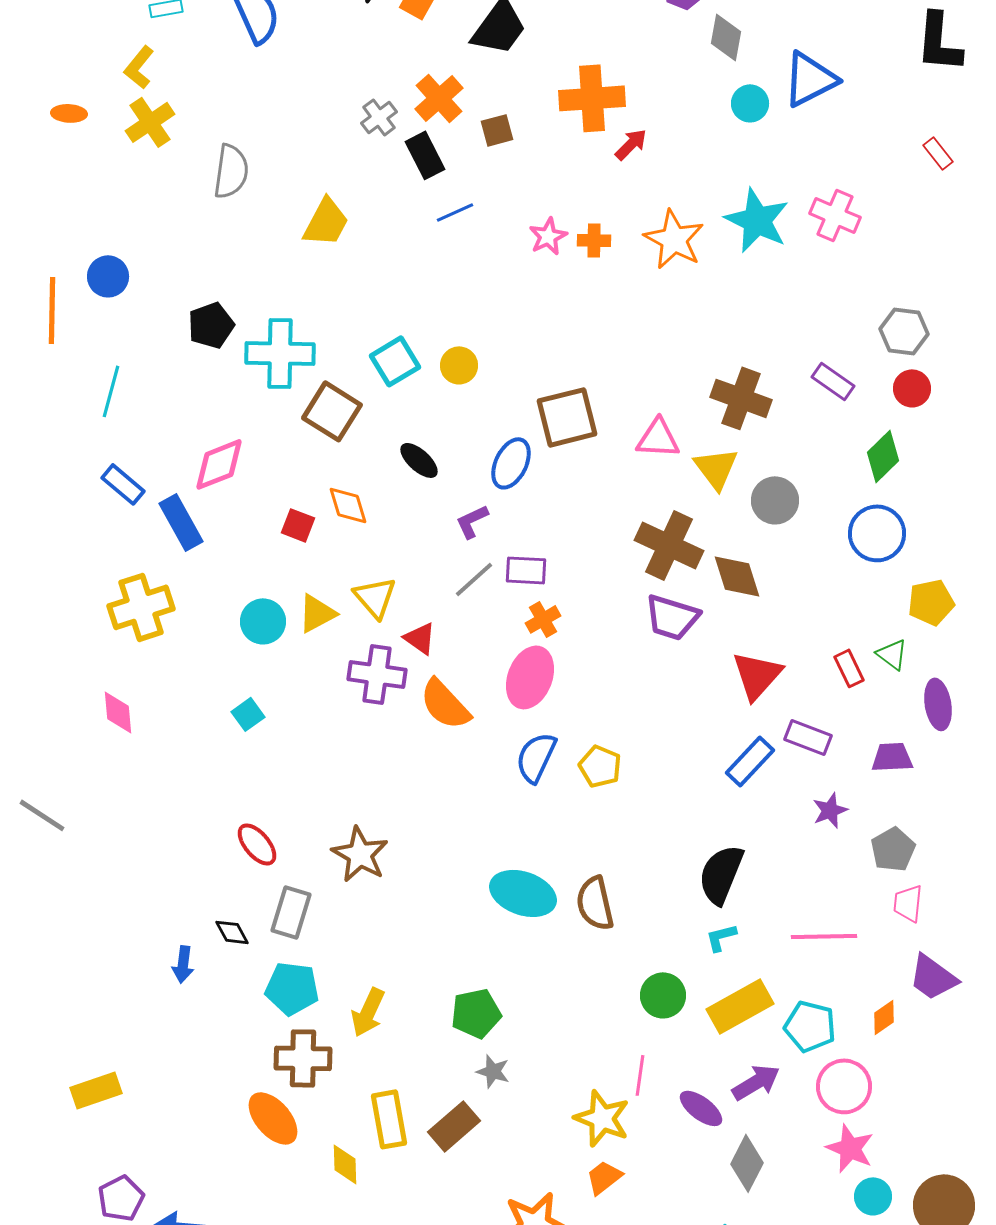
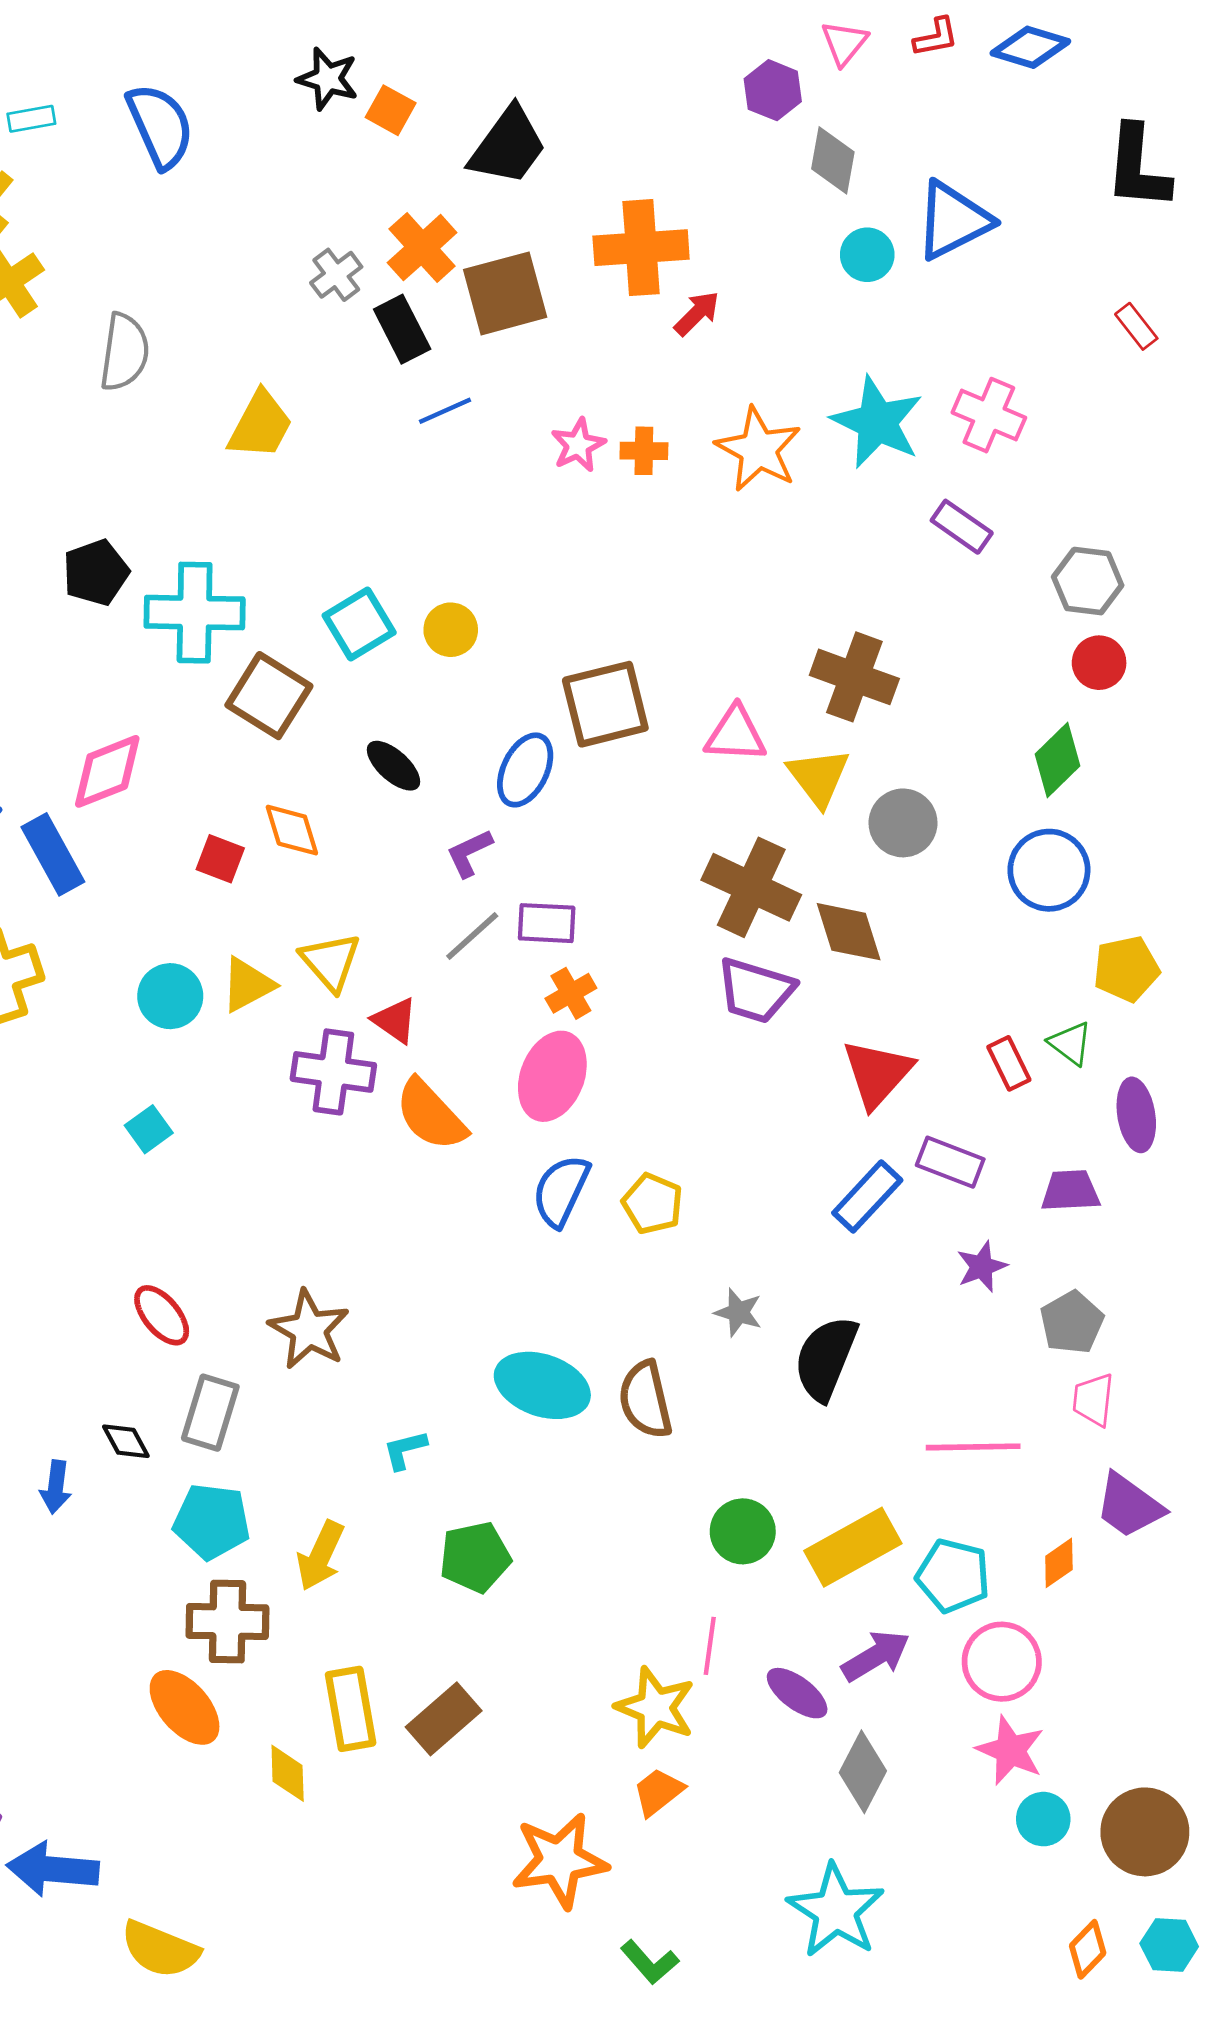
brown square: (497, 130) -> (505, 293), size x1.8
purple rectangle: (833, 381) -> (962, 527), moved
cyan L-shape: (721, 937) -> (405, 1450), moved
gray star: (493, 1071) -> (738, 1312), moved

